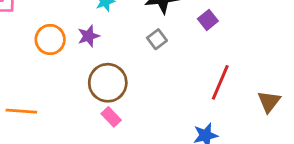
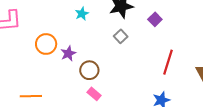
purple star: (89, 36) -> (68, 54), moved
brown circle: (108, 83) -> (89, 70), size x0.7

